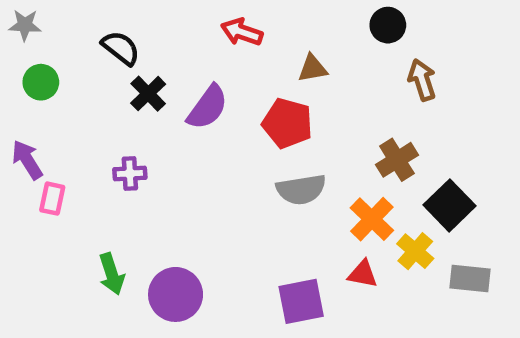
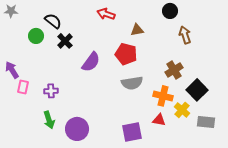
green circle: (41, 82) -> (36, 36), moved
purple semicircle: (207, 107) -> (91, 62), moved
purple cross: (130, 173) -> (51, 91), moved
orange cross: (372, 219) -> (163, 96), turned -30

